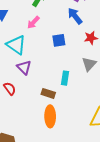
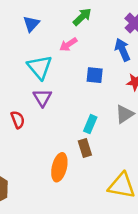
brown rectangle: (48, 93) -> (85, 148), moved, turned 40

